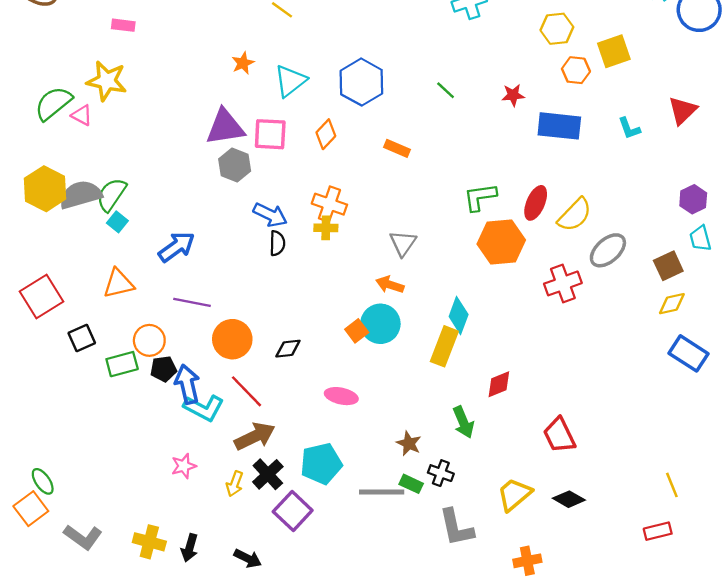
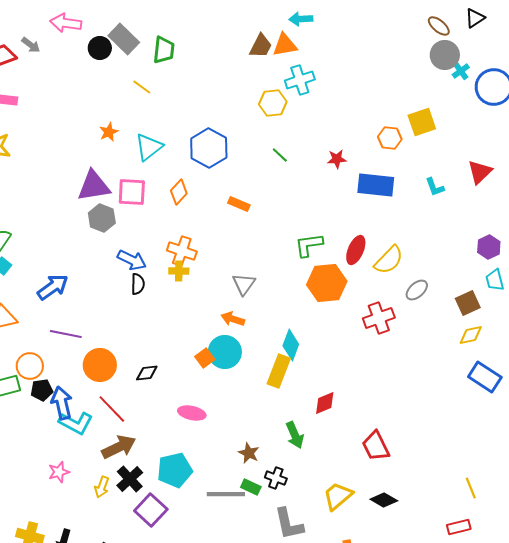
yellow hexagon: (557, 29) -> (273, 103), moved
gray ellipse: (608, 250) -> (417, 290), size x0.7

